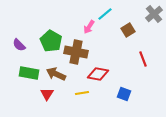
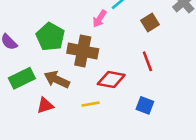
red line: (143, 59) -> (147, 61), moved
green rectangle: (29, 73) -> (22, 78), turned -36
red triangle: (47, 94) -> (45, 105), turned 40

